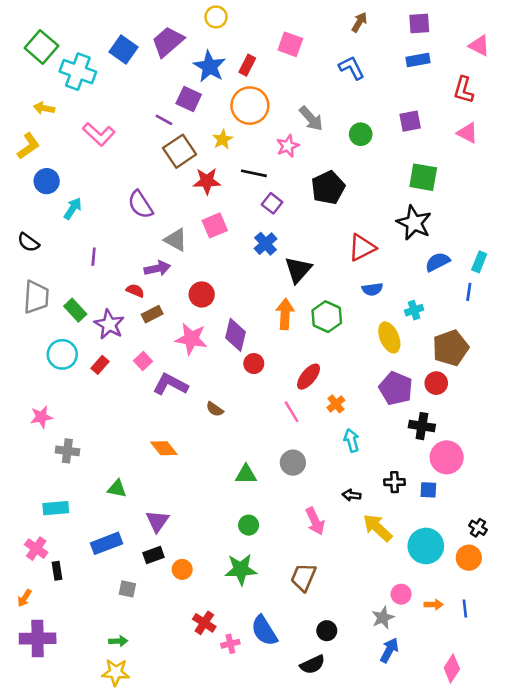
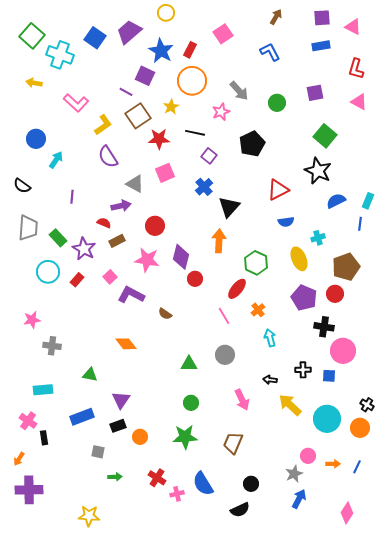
pink square: (290, 44) -> (223, 34), turned 36
pink triangle: (479, 46) -> (353, 27), moved
yellow L-shape: (28, 146) -> (103, 125), moved
green square: (423, 177) -> (325, 136), turned 30
green hexagon: (327, 317) -> (256, 263), moved
blue line: (465, 609) -> (357, 467), turned 32
green arrow: (118, 641) -> (115, 477), moved

